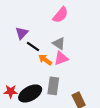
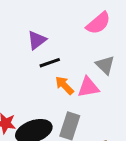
gray triangle: (59, 44) -> (105, 65), moved
black line: (33, 47) -> (50, 63), turned -64

